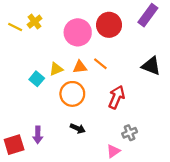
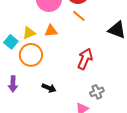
orange line: (100, 64) -> (79, 16), moved
orange circle: (72, 94) -> (31, 55), moved
purple arrow: (38, 135) -> (13, 84), moved

